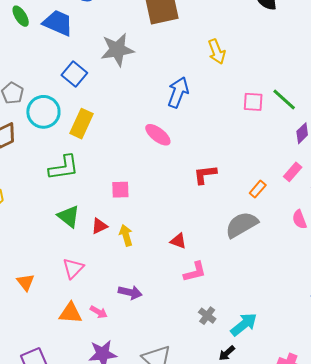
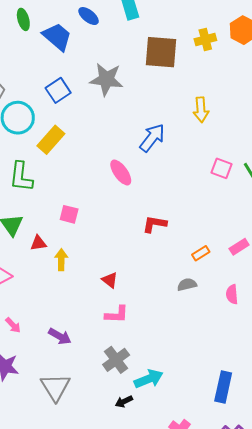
green L-shape: (64, 168) -> (21, 177), turned 88
gray semicircle: (242, 225) -> (187, 285), moved, size x0.6
purple arrow: (130, 292) -> (60, 336), moved
gray cross: (207, 316) -> (116, 360), size x1.5

